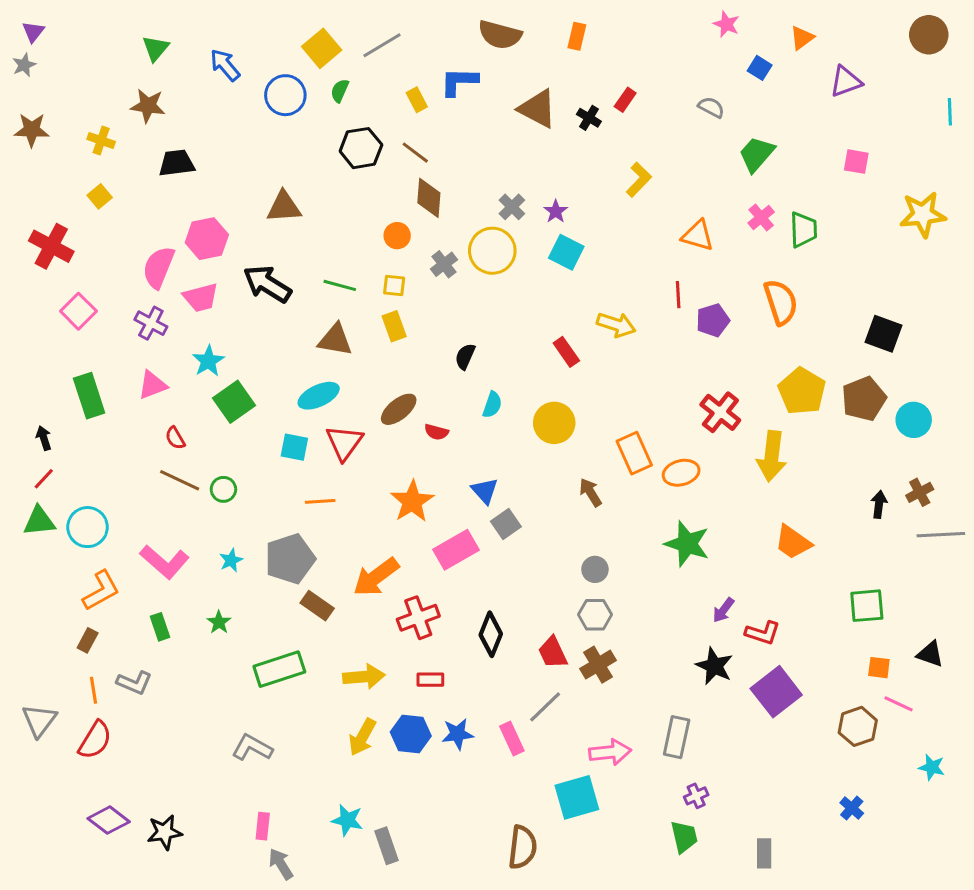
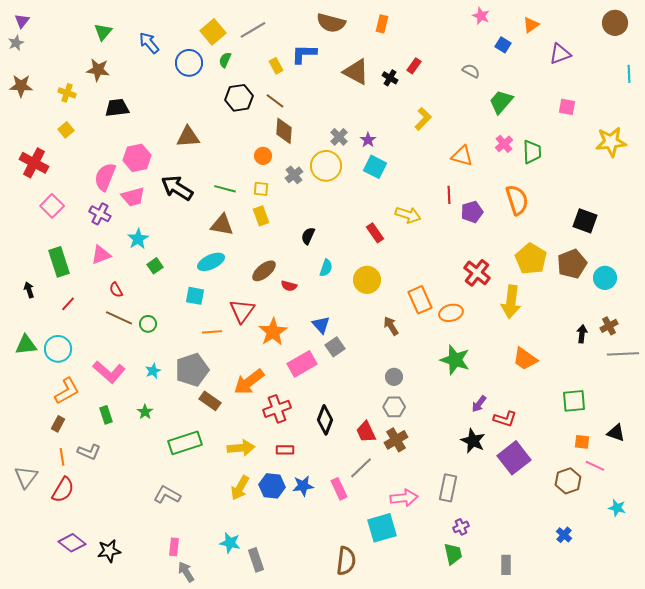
green square: (234, 402) -> (155, 266), size x0.6
red triangle: (344, 443) -> (242, 311), moved
red line: (44, 479) -> (68, 304), moved

